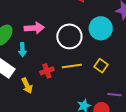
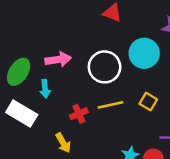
yellow arrow: (27, 86) -> (63, 143), moved

